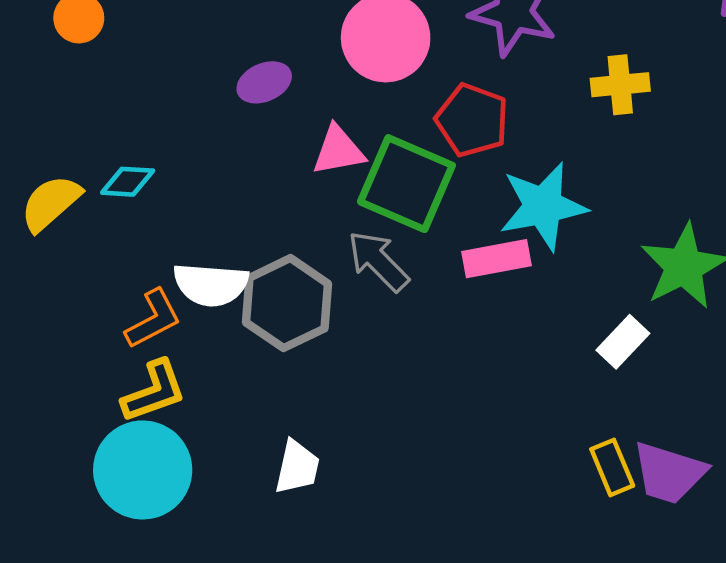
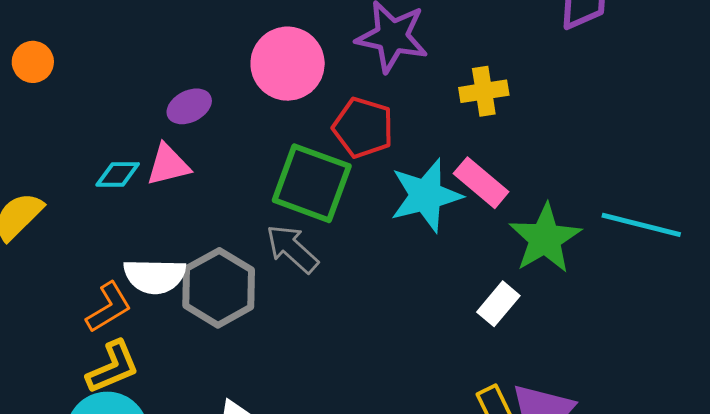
pink triangle: (338, 150) -> (168, 165), moved
cyan diamond: (128, 182) -> (118, 174), moved
pink rectangle: (497, 259) -> (481, 183), moved, turned 54

